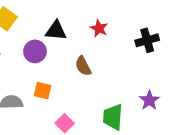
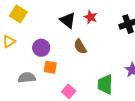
black triangle: (56, 31) -> (68, 20), moved, turned 36
purple circle: (35, 51) -> (41, 48), moved

